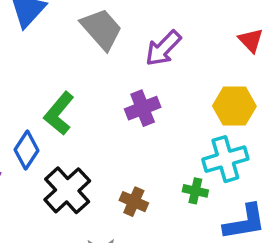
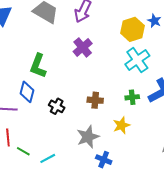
black cross: (67, 190) -> (57, 106), size x0.6
green cross: (195, 191) -> (132, 97), moved

